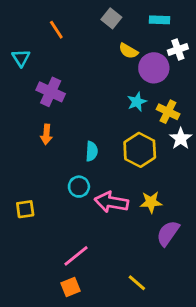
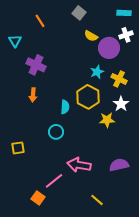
cyan rectangle: (159, 20) -> (124, 13), moved
white star: (181, 139) -> (121, 104), moved
yellow hexagon: (140, 150) -> (88, 97), moved
pink arrow: (111, 202) -> (79, 165), moved
yellow star: (151, 202) -> (107, 120), moved
purple semicircle: (168, 233) -> (119, 165), turned 42
orange square: (70, 287) -> (38, 198), moved, turned -32

